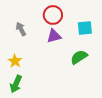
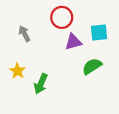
purple triangle: (54, 36) -> (73, 42), moved
green arrow: (16, 84) -> (41, 84), moved

